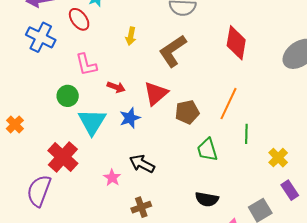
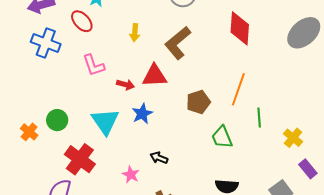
red triangle: (156, 93) -> (154, 76), moved, turned 44
green circle: (68, 96) -> (57, 120), moved
black arrow: (142, 164) -> (159, 158), size x0.7

